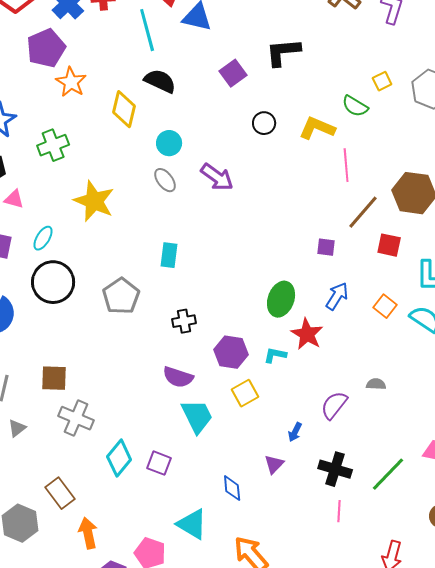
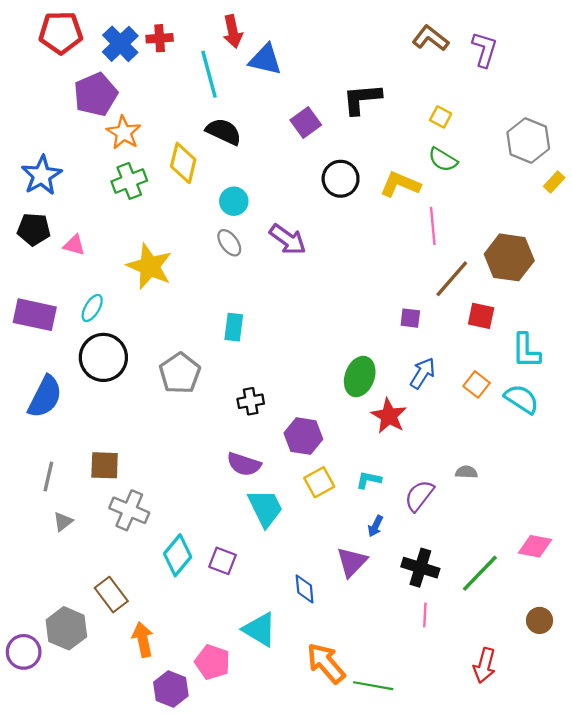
yellow square: (382, 81) -> (441, 117), moved, turned -36
black circle: (264, 123) -> (341, 179), size x1.4
green cross: (53, 145) -> (129, 181), moved
pink triangle: (14, 199) -> (74, 245), moved
cyan L-shape: (275, 355) -> (369, 480), moved
purple triangle: (274, 464) -> (352, 562), size x1.4

